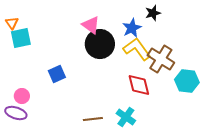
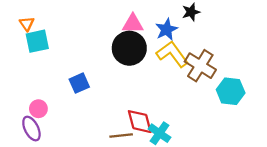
pink triangle: (91, 25) -> (133, 24), moved, turned -36
red diamond: (139, 85) -> (140, 122), moved
purple ellipse: (16, 113) -> (31, 129), turned 45

